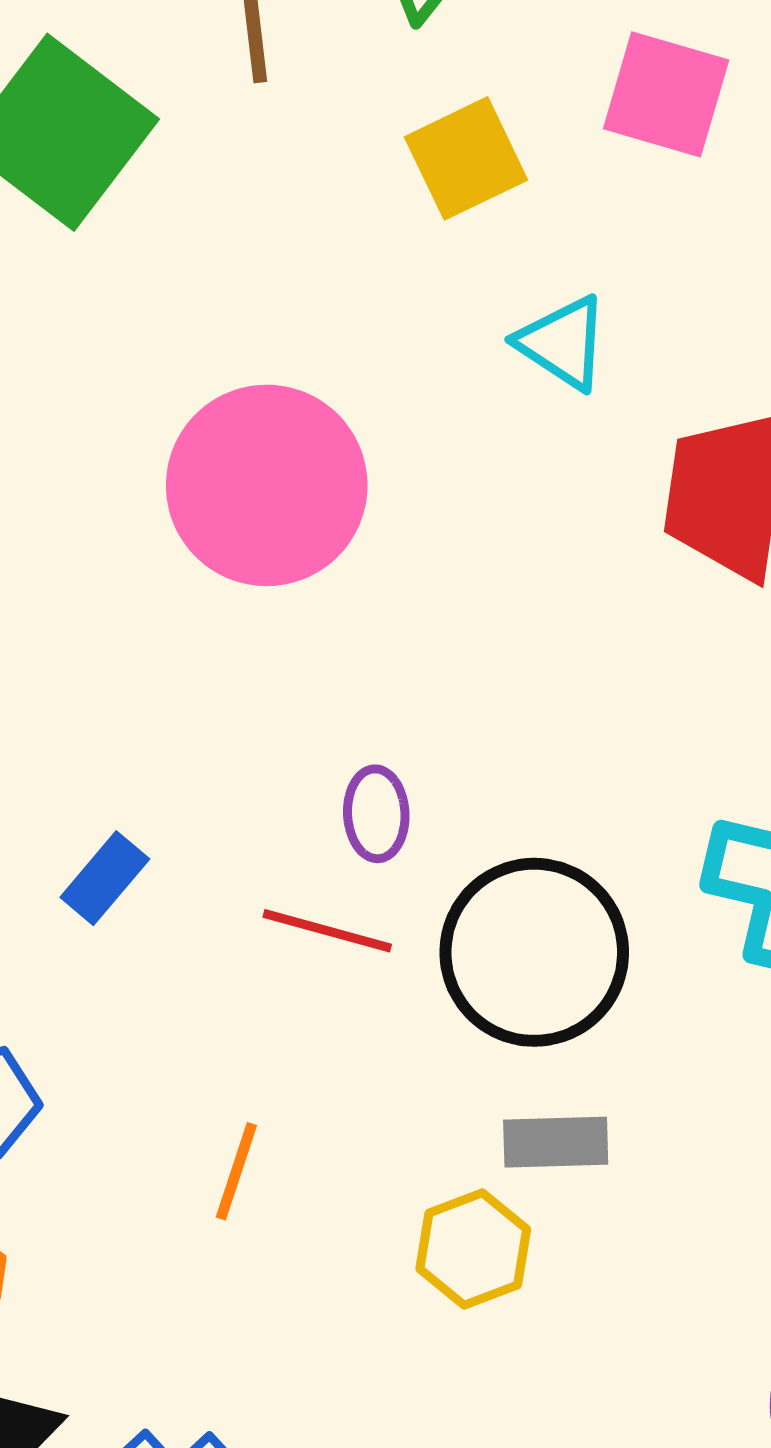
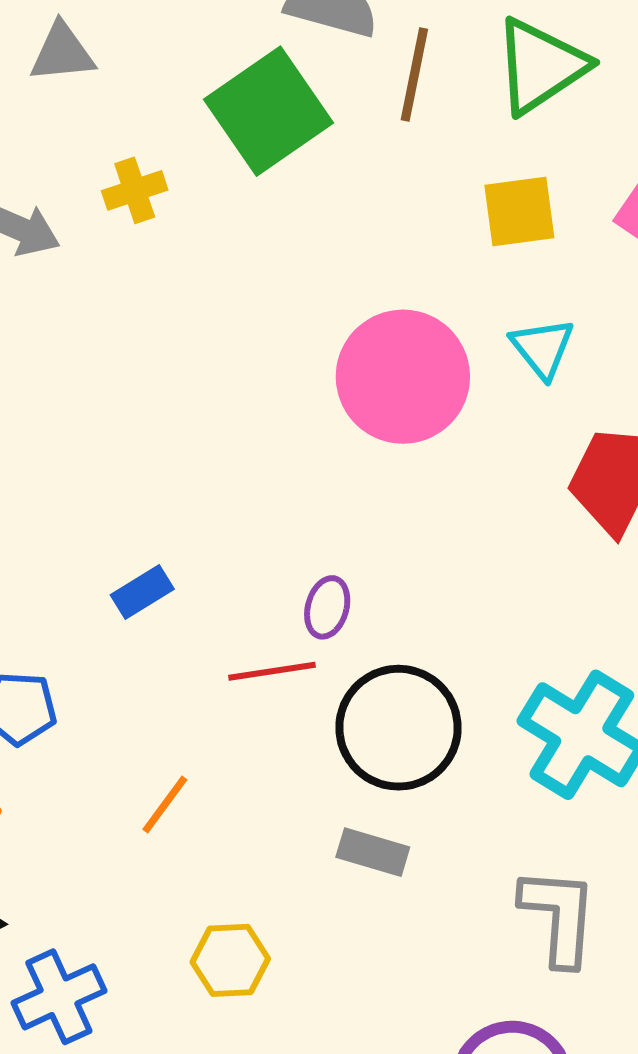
pink circle: (267, 485) -> (403, 377), moved
red line: (327, 931) -> (272, 671), turned -42
yellow hexagon: (473, 1249) -> (230, 960), moved

